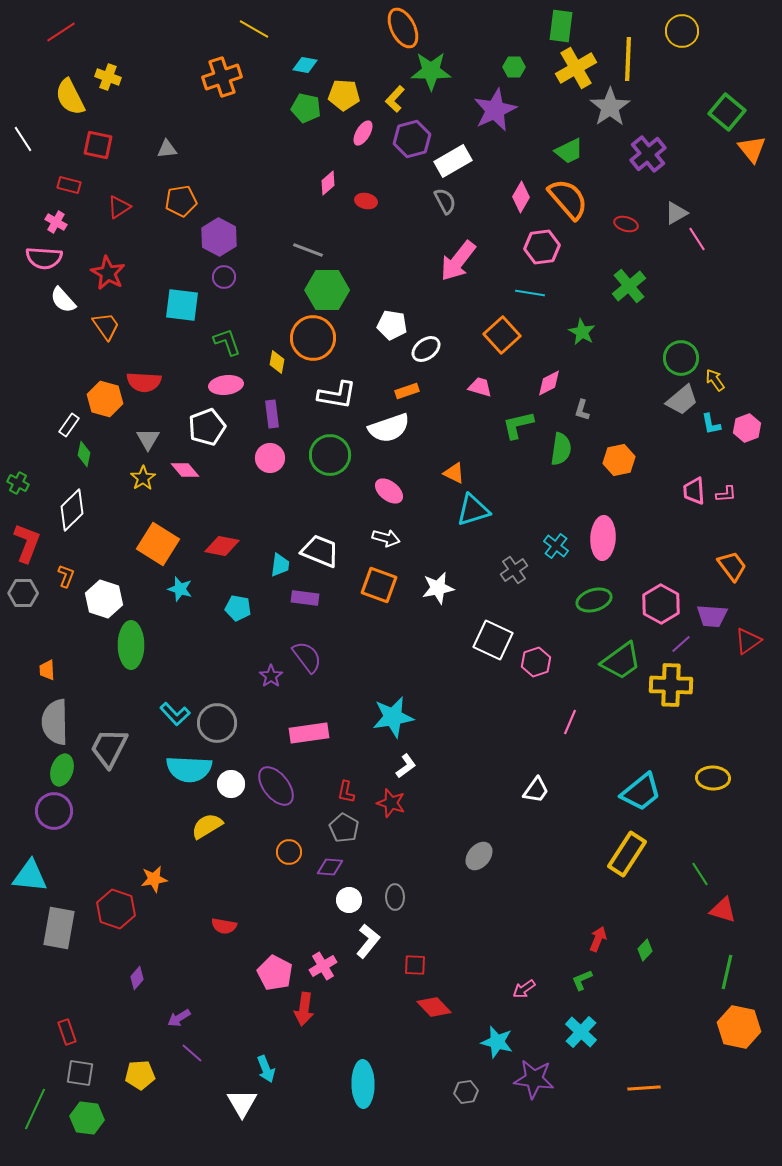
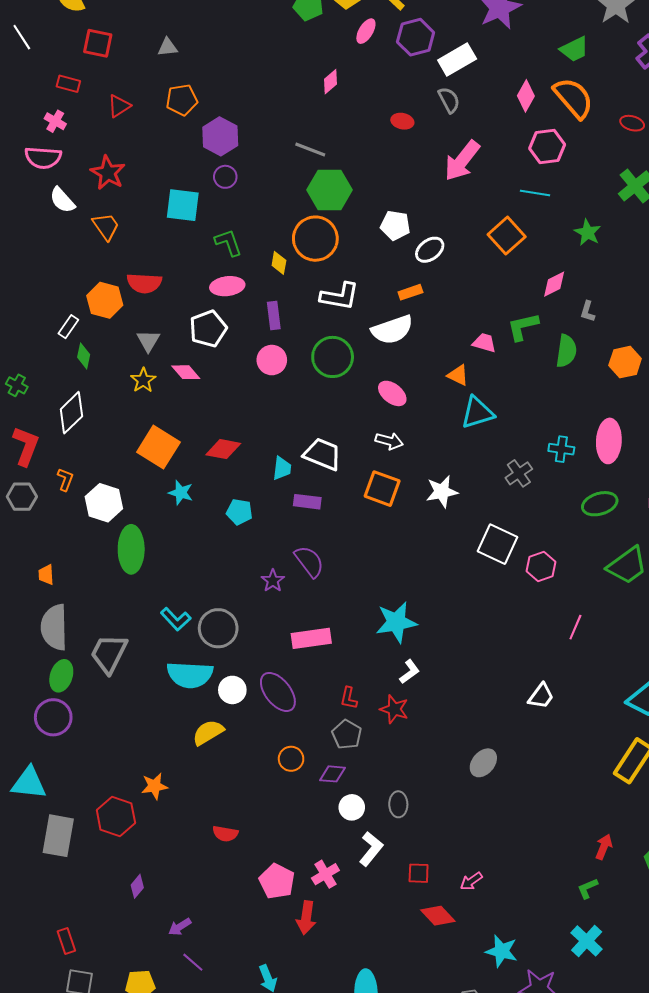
red ellipse: (366, 201) -> (402, 121), moved
pink trapezoid: (480, 387) -> (484, 343), moved
cyan cross: (556, 546) -> (561, 449), turned -30
pink arrow: (524, 989) -> (471, 881), moved

